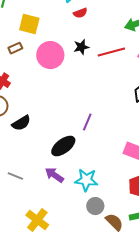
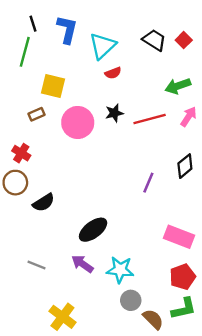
purple line: (87, 122) -> (148, 183), moved

